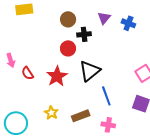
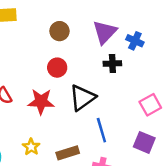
purple triangle: (104, 18) -> (105, 32), size x1.5
black cross: (84, 34) -> (112, 63), moved
red star: (57, 76) -> (41, 102), turned 30

